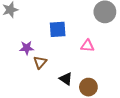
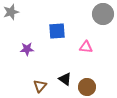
brown triangle: (40, 62) -> (40, 86), moved

